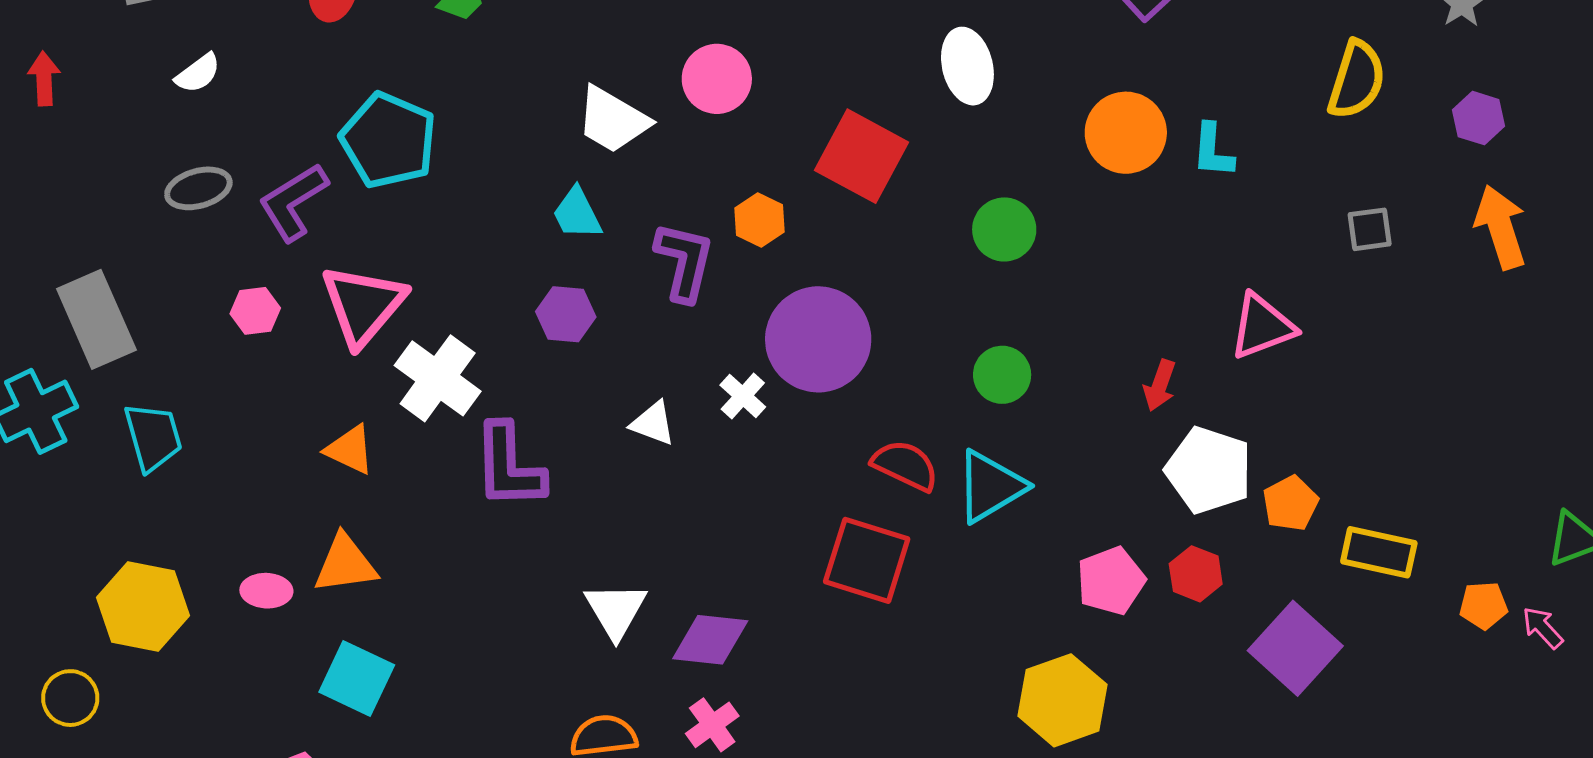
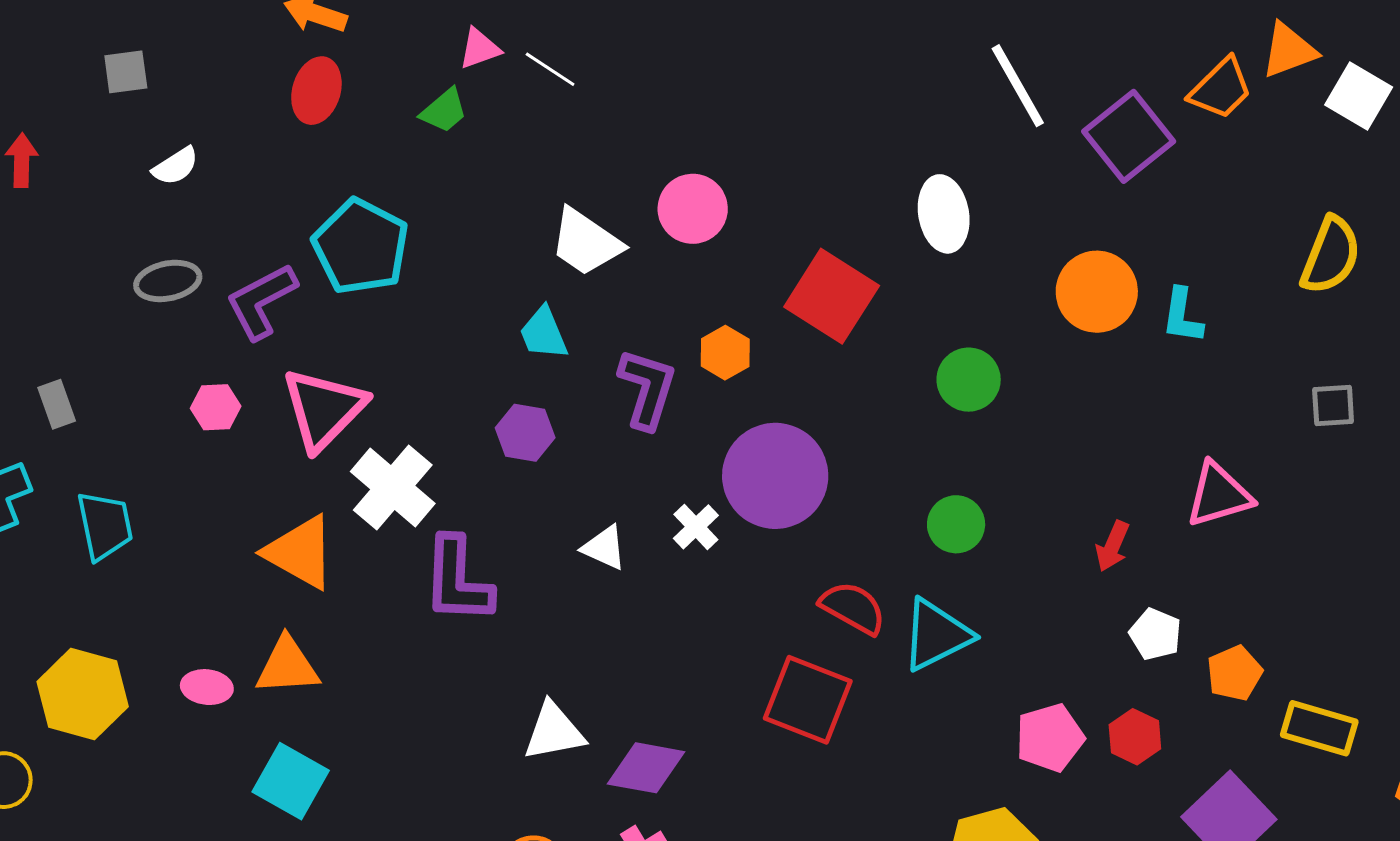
gray rectangle: (96, 319) -> (57, 404), size x0.5
orange triangle: (350, 450) -> (300, 552), size x1.5
white pentagon: (1209, 470) -> (1155, 634), size x0.6
white triangle: (616, 610) -> (554, 732), turned 46

